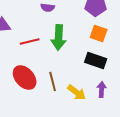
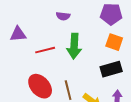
black rectangle: (96, 60) -> (111, 69), turned -35

